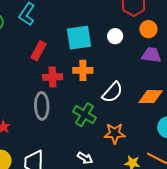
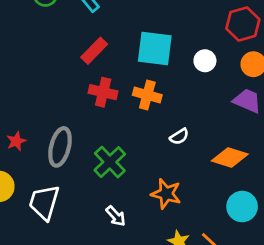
white semicircle: (112, 92) -> (179, 137), size x0.6
gray ellipse: (42, 106) -> (60, 147), moved
green cross: (85, 115) -> (110, 162), moved

